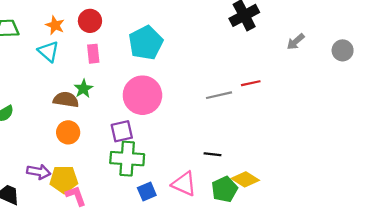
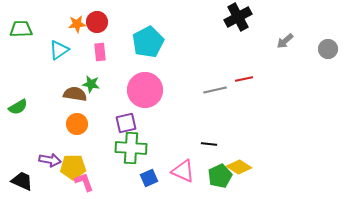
orange star: (55, 25) -> (77, 24), moved, turned -30
cyan triangle: (48, 51) -> (59, 50), turned 45
green star: (83, 89) -> (91, 84), turned -30

